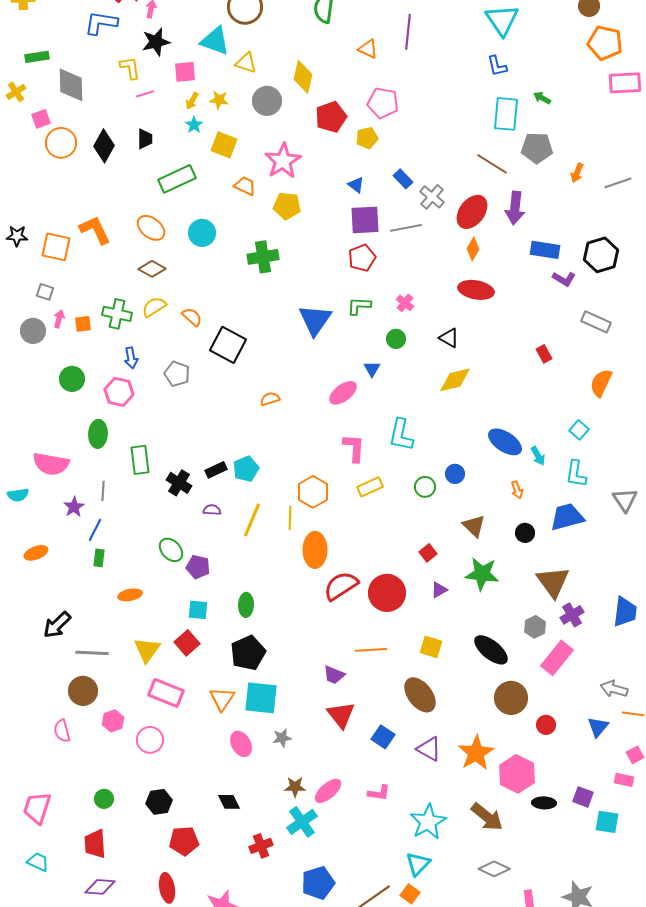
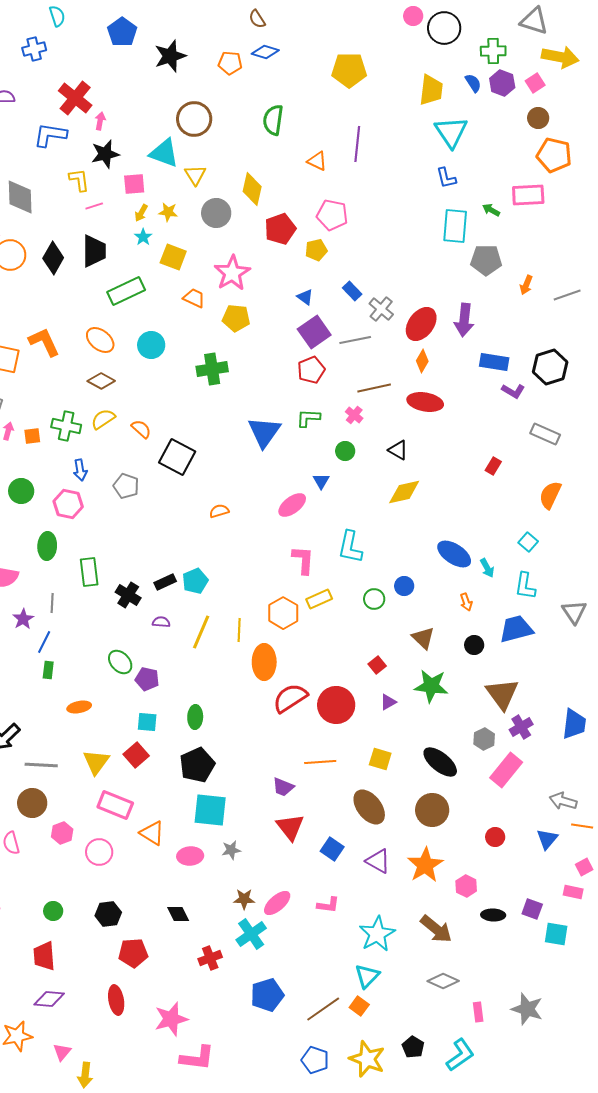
yellow triangle: (246, 63) -> (195, 175), turned 40
pink rectangle: (625, 83) -> (528, 195), moved
black trapezoid: (145, 139) -> (94, 251), size x1.6
brown line: (492, 164) -> (374, 388), moved, turned -44
purple square: (365, 220) -> (314, 332), turned -32
red rectangle: (544, 354) -> (493, 466), turned 60
orange hexagon: (313, 492) -> (283, 613), moved
brown circle: (511, 698) -> (432, 810), moved
orange triangle: (222, 699) -> (152, 833), moved, turned -32
pink ellipse: (241, 744) -> (190, 856), turned -65
pink hexagon: (517, 774) -> (466, 886), size x0.6

